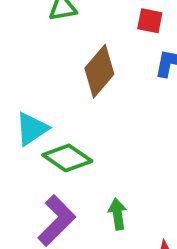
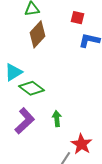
brown diamond: (99, 71) -> (38, 34), moved

